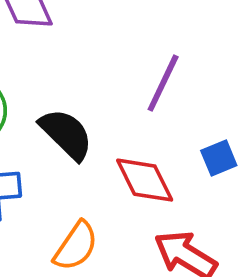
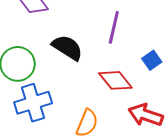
black semicircle: (66, 134) -> (67, 48), moved

